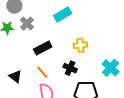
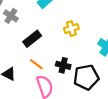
black cross: (70, 68) -> (63, 65), moved

